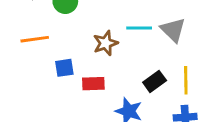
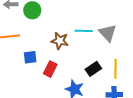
brown star: (106, 43) -> (60, 41), turned 30
red rectangle: (93, 84) -> (50, 69), turned -63

